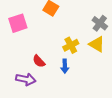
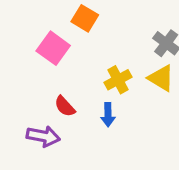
pink square: (18, 23) -> (53, 48), moved, turned -36

